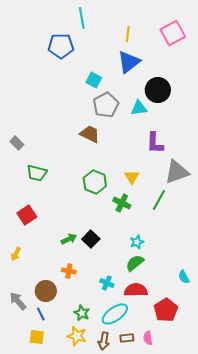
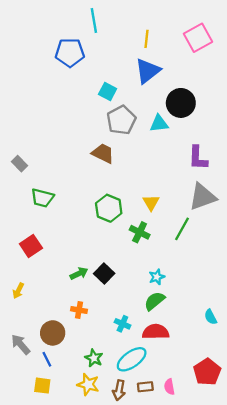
purple L-shape: (155, 143) -> (198, 158), moved
red pentagon: (166, 310) -> (207, 372), moved

